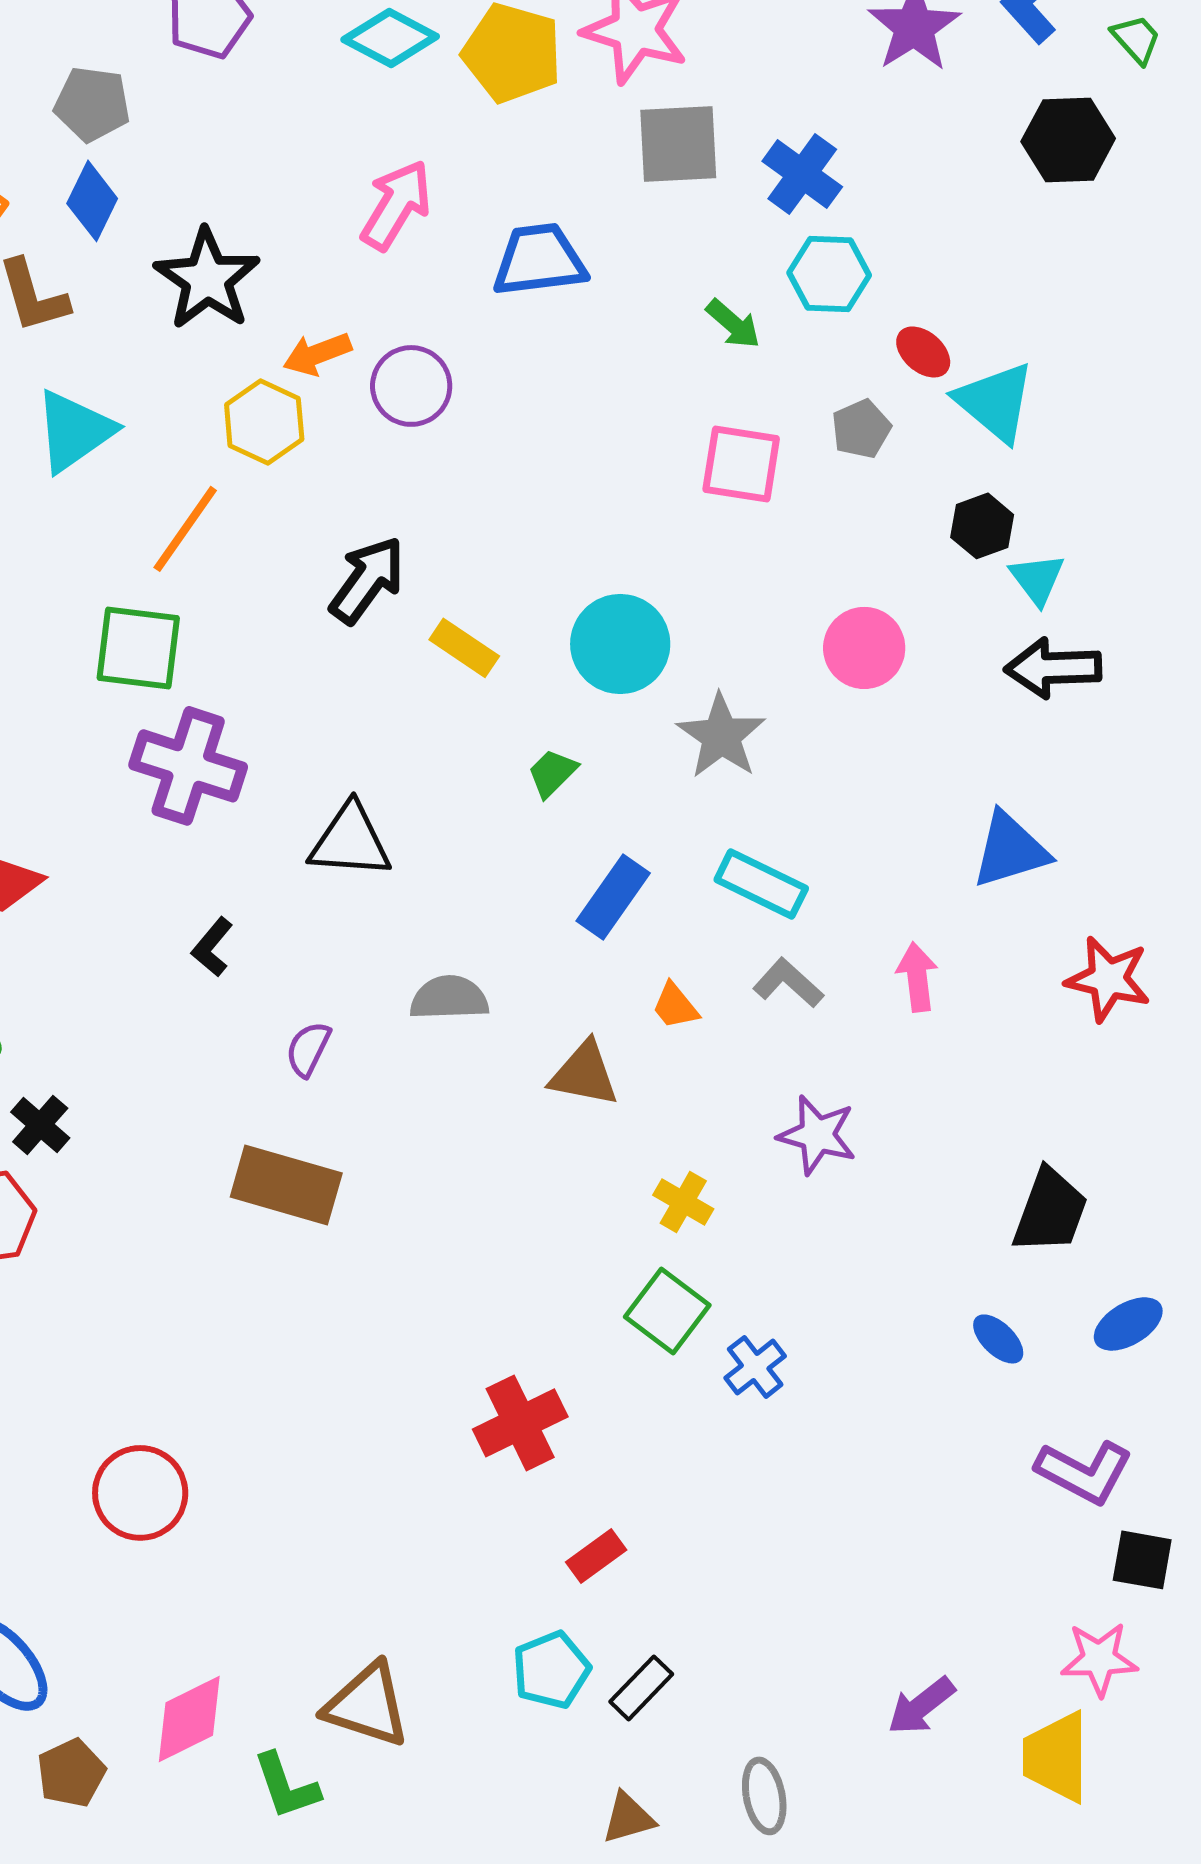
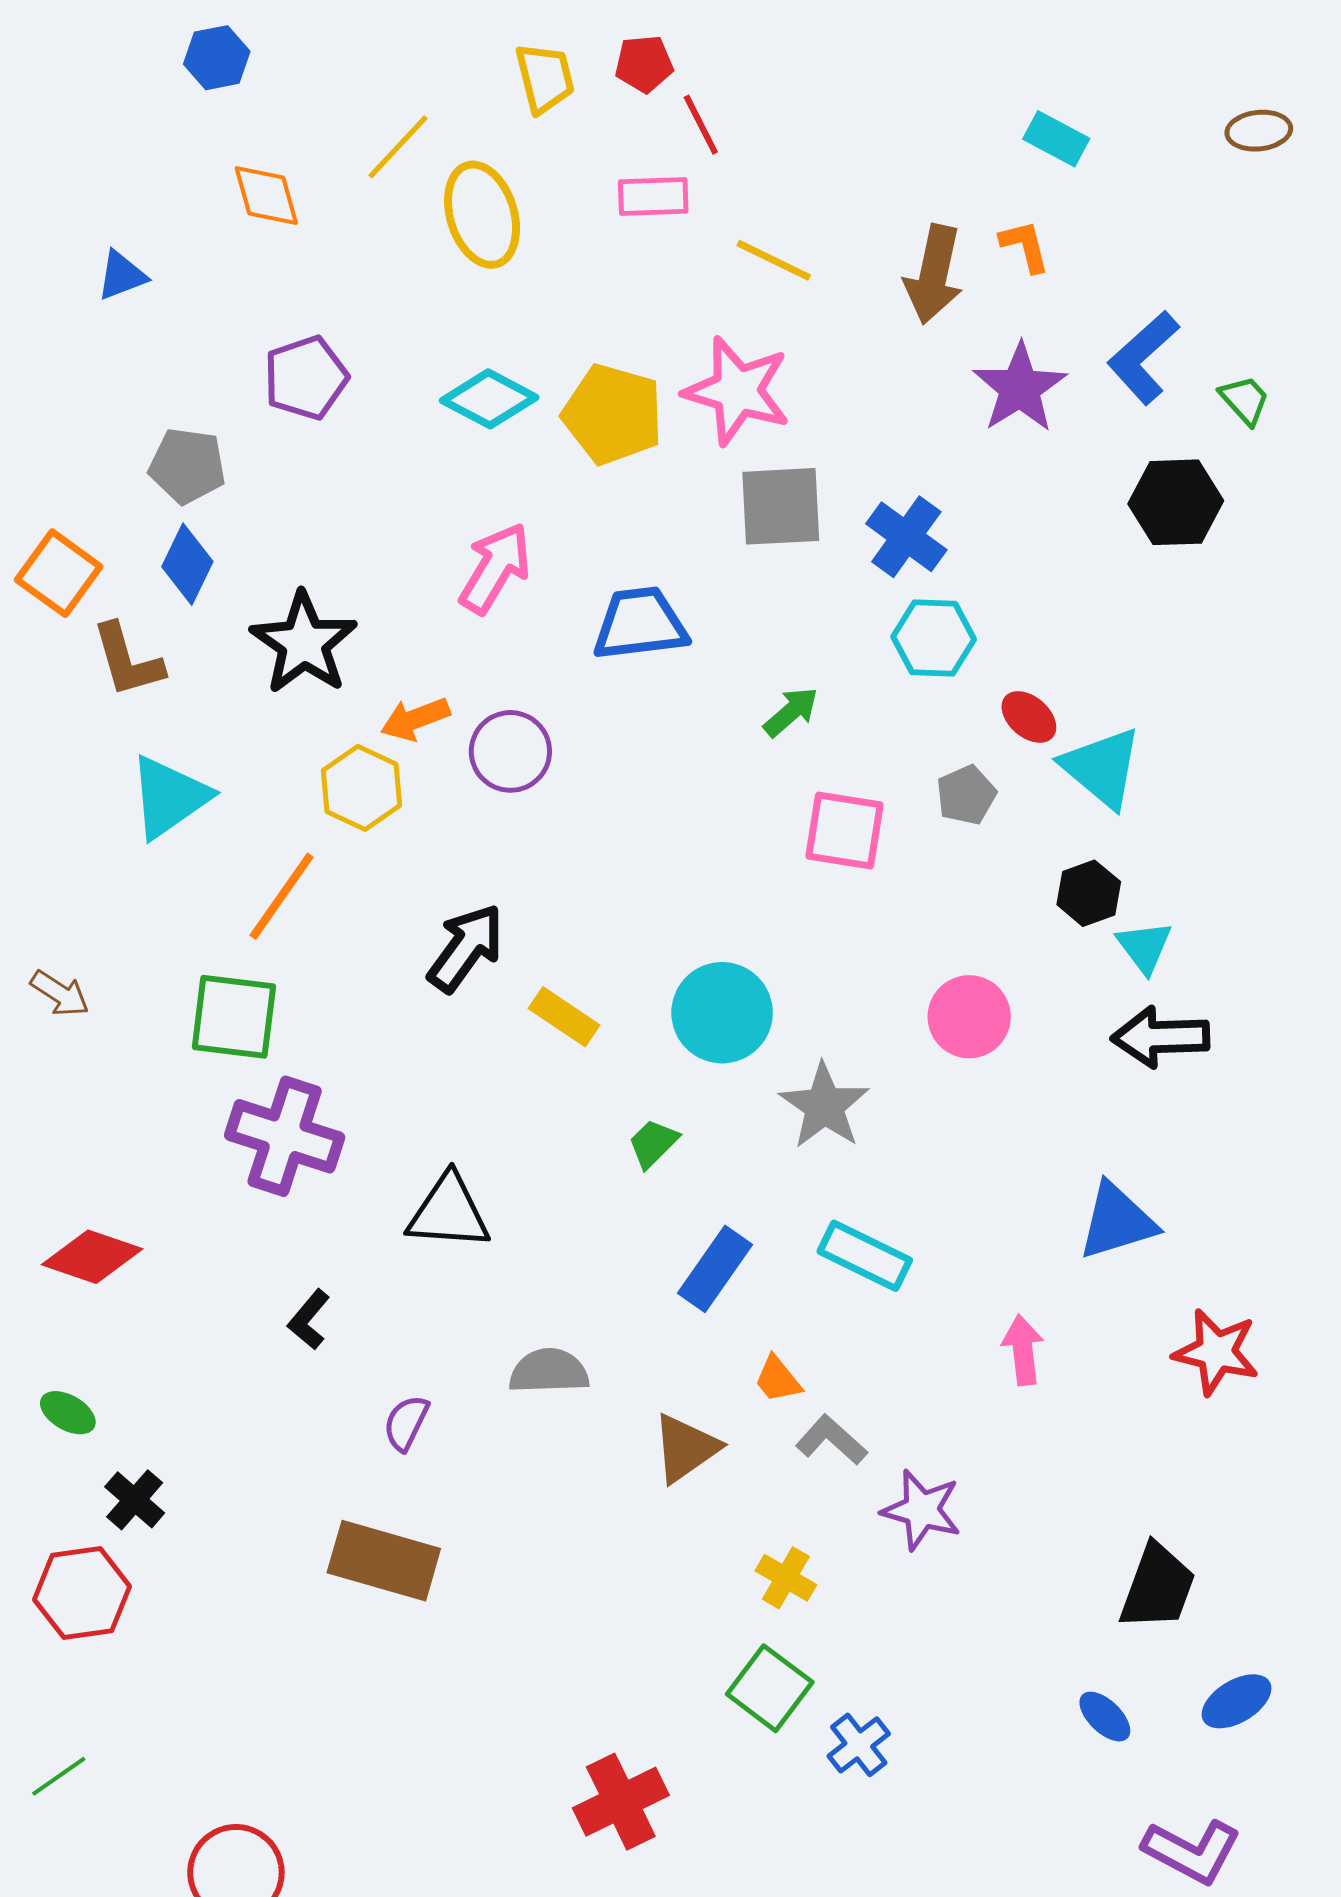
green arrow: (733, 324) -> (791, 712), moved, turned -82
gray L-shape: (788, 983) -> (831, 1440), moved
brown triangle: (584, 1074) -> (686, 1448), turned -46

